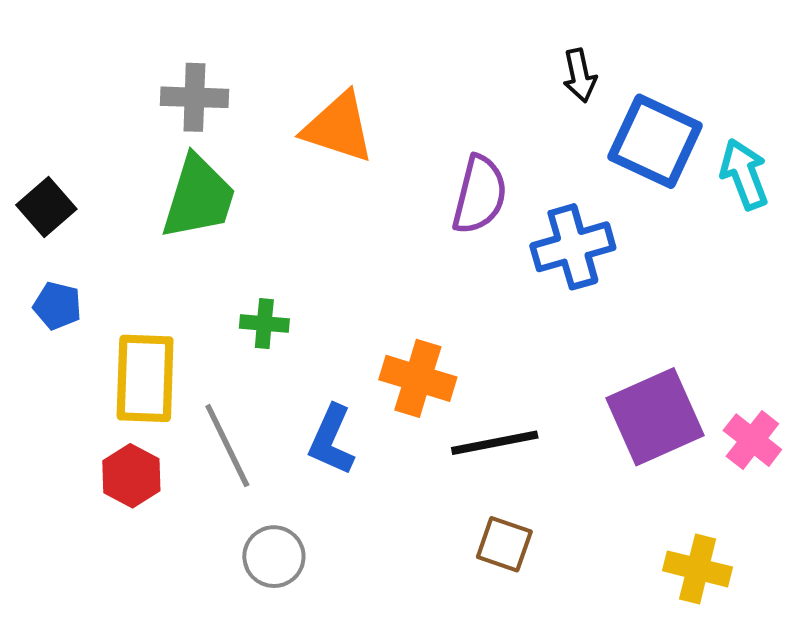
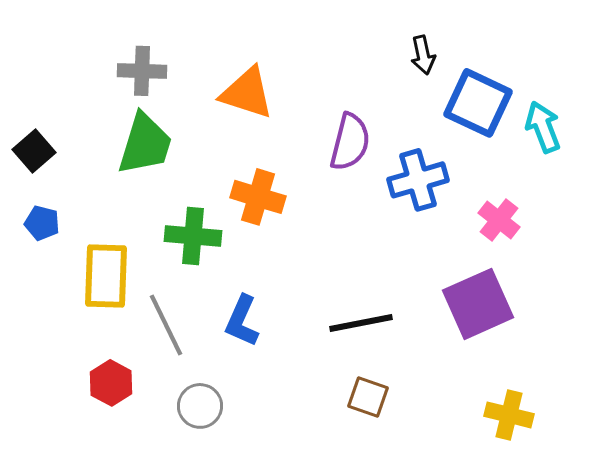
green cross: (264, 324) -> (193, 236), size x1.6
orange cross: (418, 378) -> (258, 197), moved
pink cross: (752, 440) -> (499, 220), moved
red hexagon: (131, 476) -> (111, 383), moved

